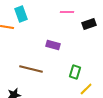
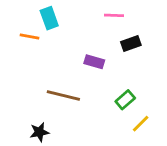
black rectangle: (89, 24) -> (131, 43), moved
green rectangle: (75, 72) -> (125, 100), turned 32

